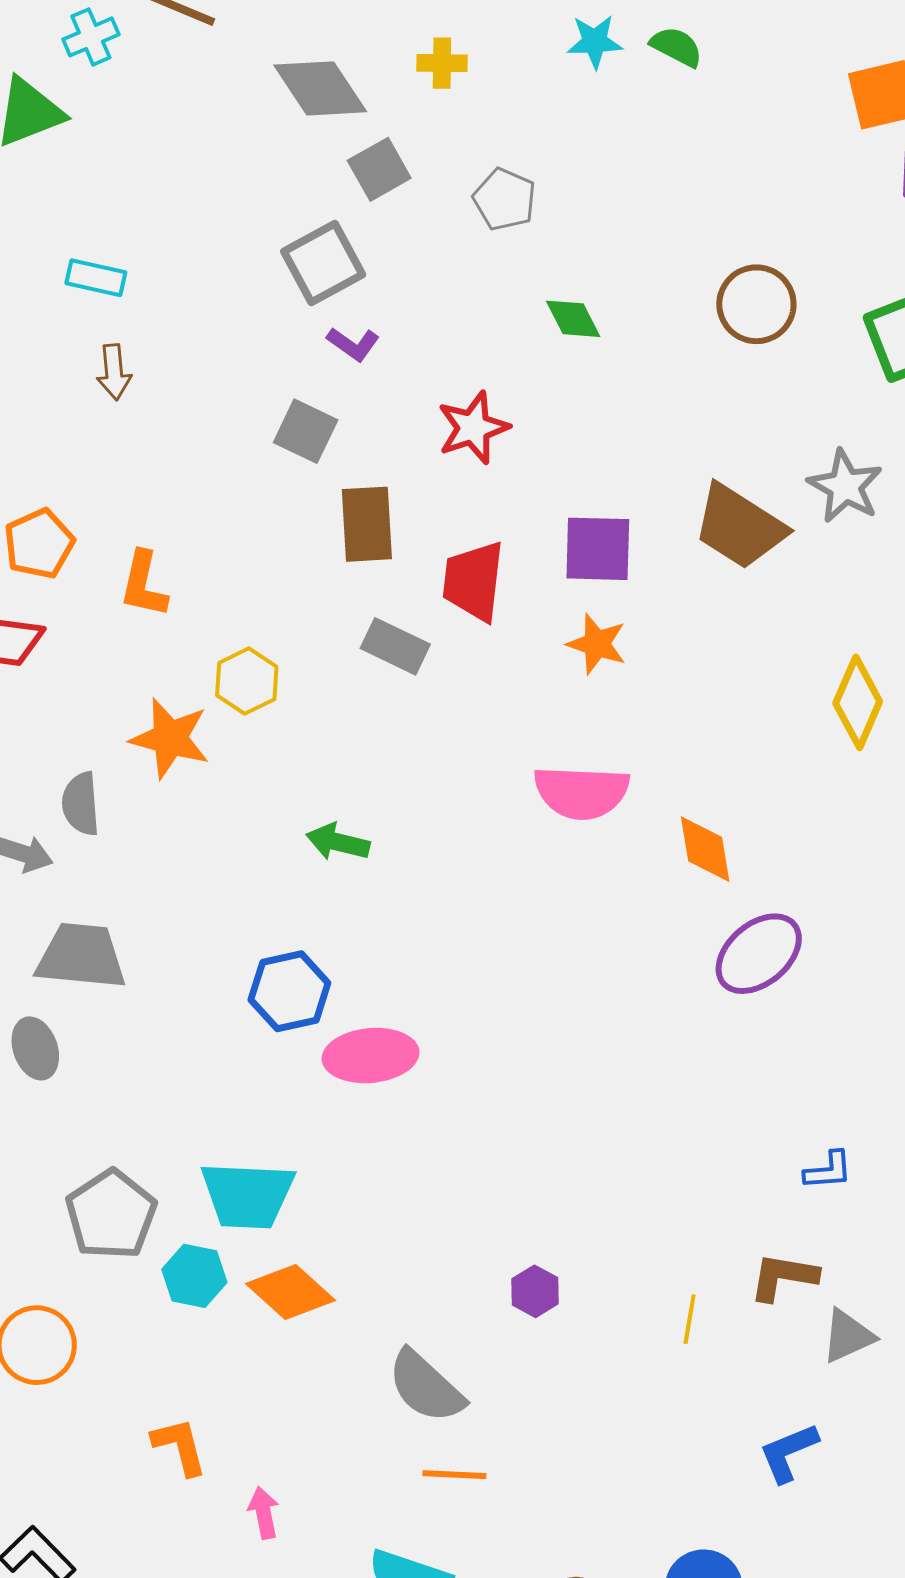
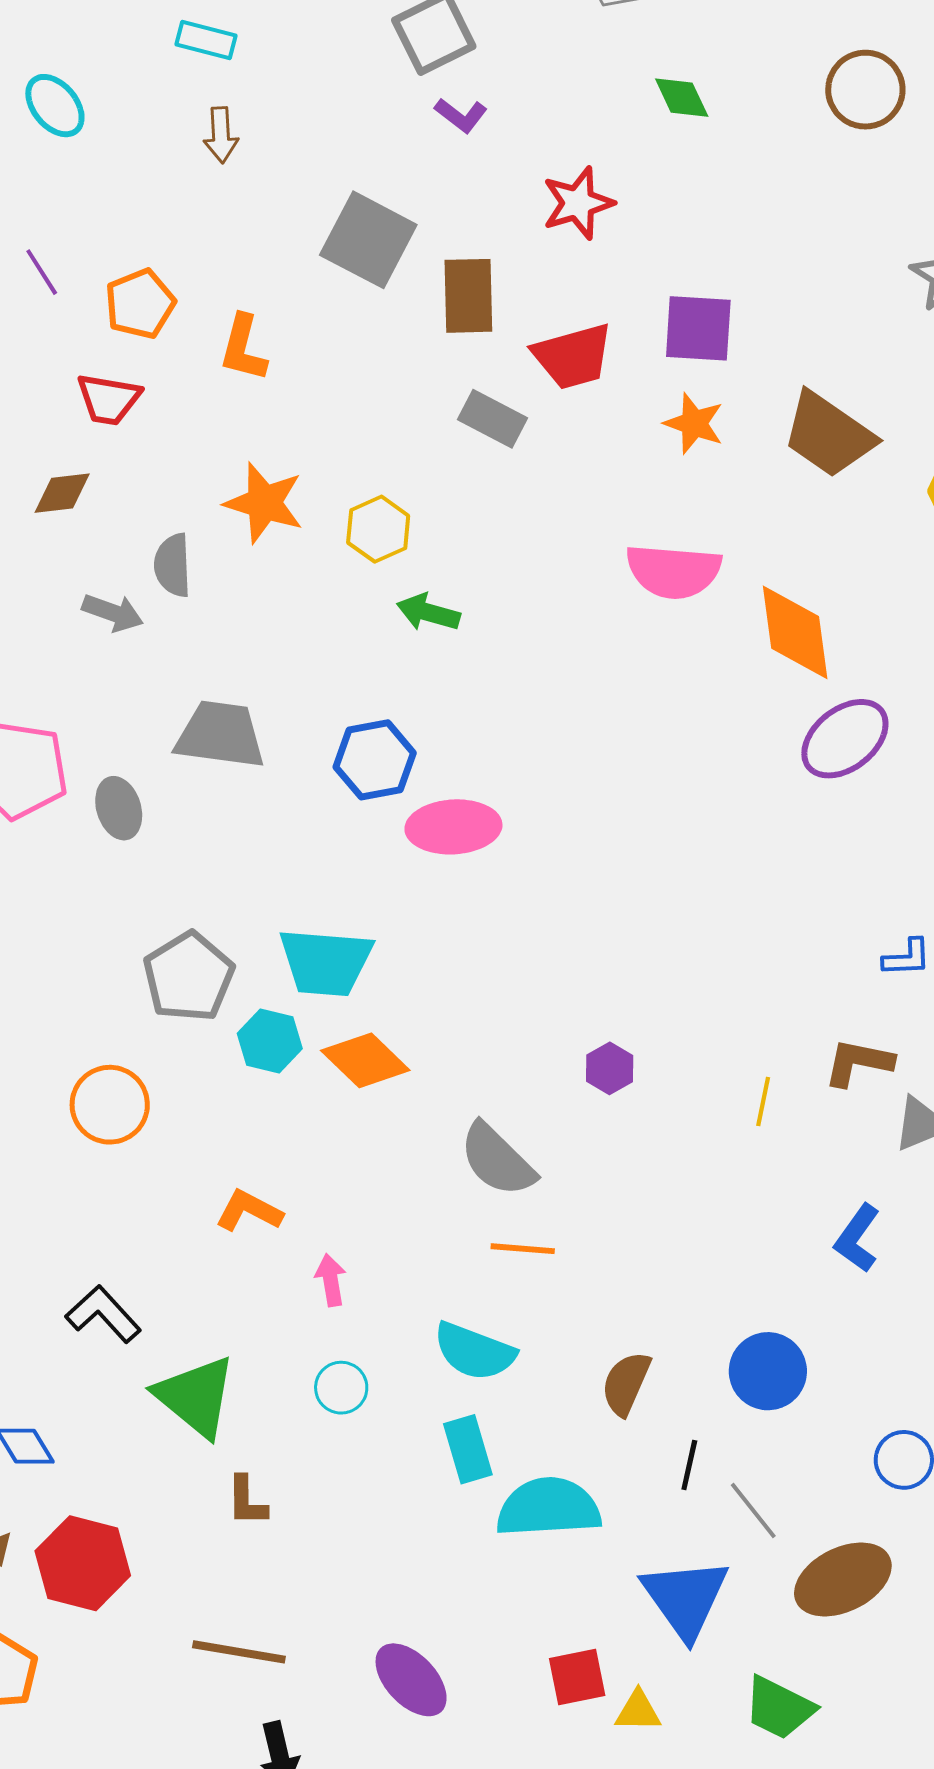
gray square: (306, 431) -> (368, 240), moved, size x1.5
brown trapezoid: (739, 527) -> (829, 435), moved
red trapezoid: (474, 581) -> (573, 356), turned -114
yellow hexagon: (247, 681) -> (378, 529), moved
orange diamond: (705, 849) -> (795, 632), size x1.4
gray trapezoid: (81, 956) -> (220, 735), moved
orange L-shape: (180, 1446) -> (249, 1211), turned -50
blue L-shape: (788, 1453) -> (857, 1238), turned -34

